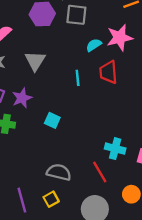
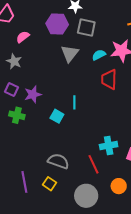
gray triangle: (35, 61) -> (70, 53), moved
cyan line: (78, 78) -> (74, 102), moved
cyan cross: (115, 149) -> (109, 146), turned -30
yellow square: (51, 199) -> (49, 184), turned -32

